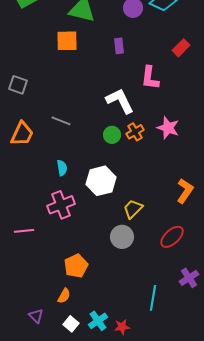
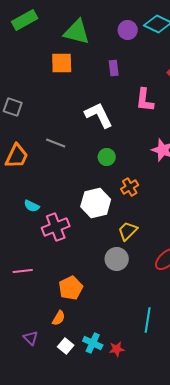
white L-shape: (120, 101) -> (99, 115), moved
orange cross: (135, 132) -> (130, 187), moved
cyan semicircle: (62, 168) -> (32, 206), moved, turned 126
pink line: (24, 231) -> (23, 271), moved
cyan cross: (98, 321) -> (93, 343), turned -30

